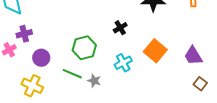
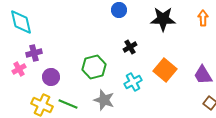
green line: (72, 74) -> (68, 104), moved
gray star: (94, 81) -> (104, 100), size x1.5

